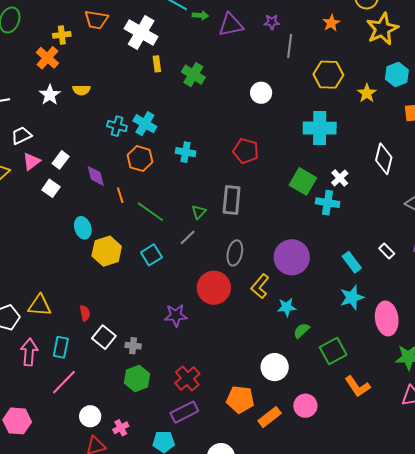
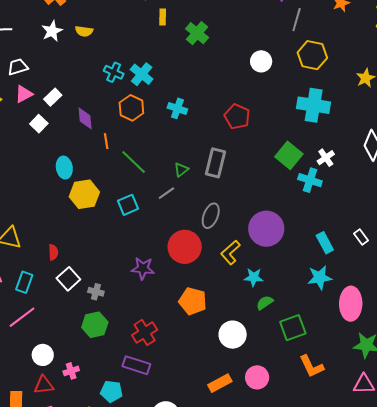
yellow hexagon: (328, 75) -> (312, 55), moved
orange pentagon: (240, 399) -> (193, 301), moved
purple rectangle: (184, 412) -> (136, 365), turned 36

